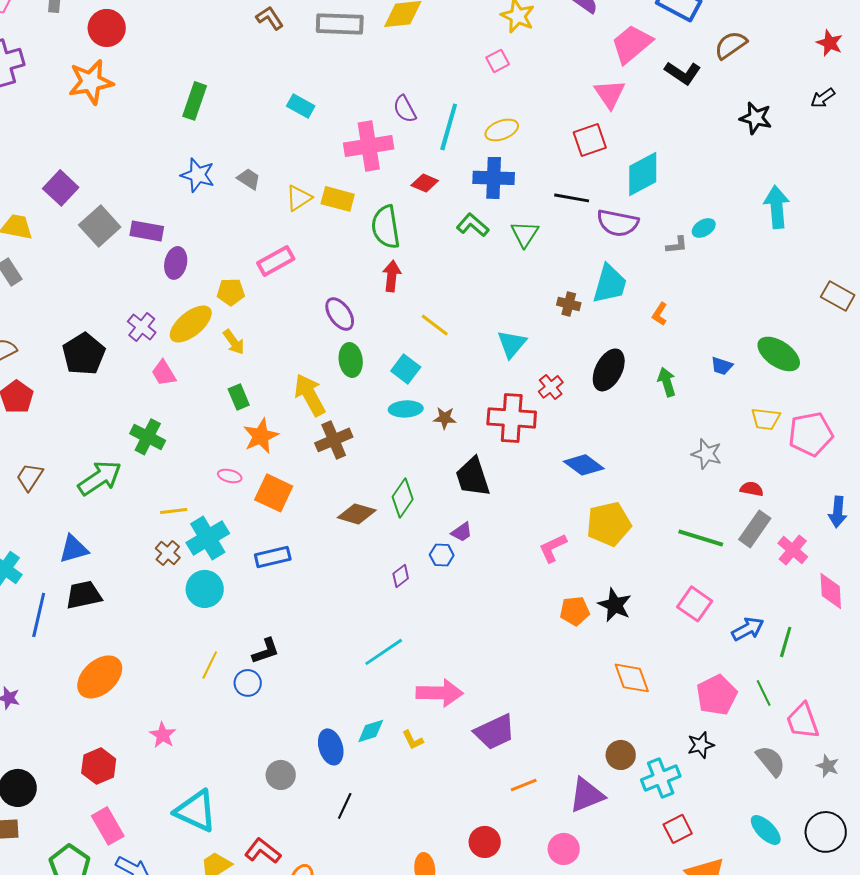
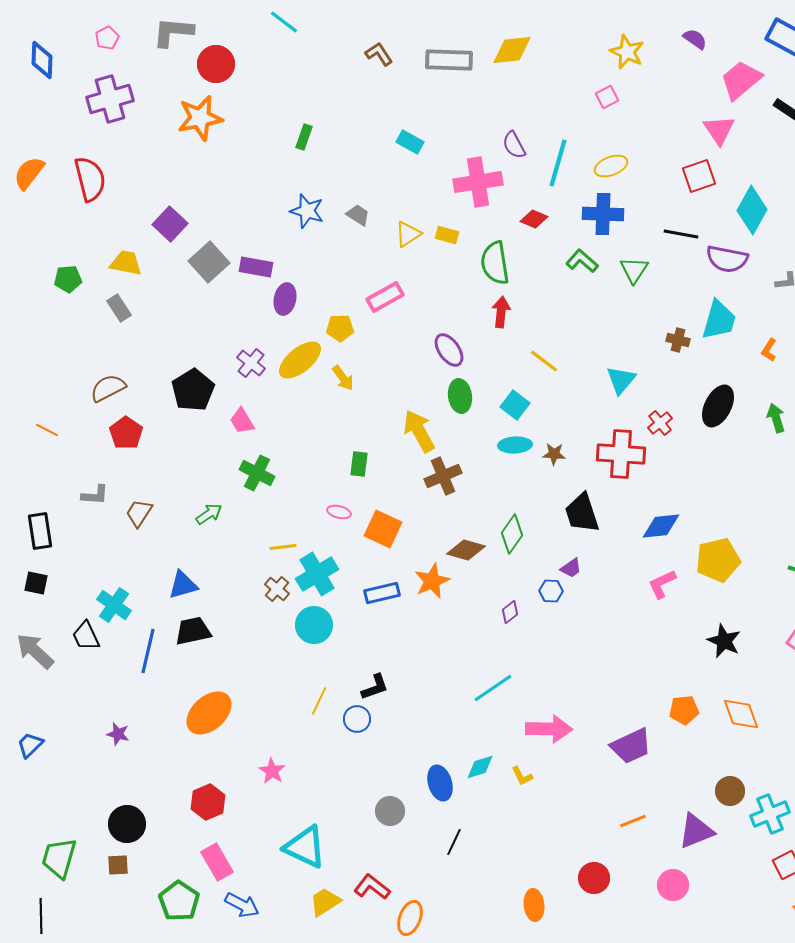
green rectangle: (195, 101) -> (304, 137), size x0.7
cyan diamond: (643, 174) -> (752, 210), turned -33
yellow rectangle: (338, 199) -> (447, 235), size x0.7
pink trapezoid: (164, 373) -> (242, 421), moved
green rectangle: (239, 397) -> (359, 464), moved, turned 30
orange star: (261, 436) -> (432, 581), moved
blue diamond: (584, 465) -> (661, 526), moved, turned -42
green arrow: (100, 478) -> (209, 514), size x0.6
orange pentagon: (575, 611) -> (684, 710), moved
purple trapezoid: (495, 732) -> (631, 746), moved

